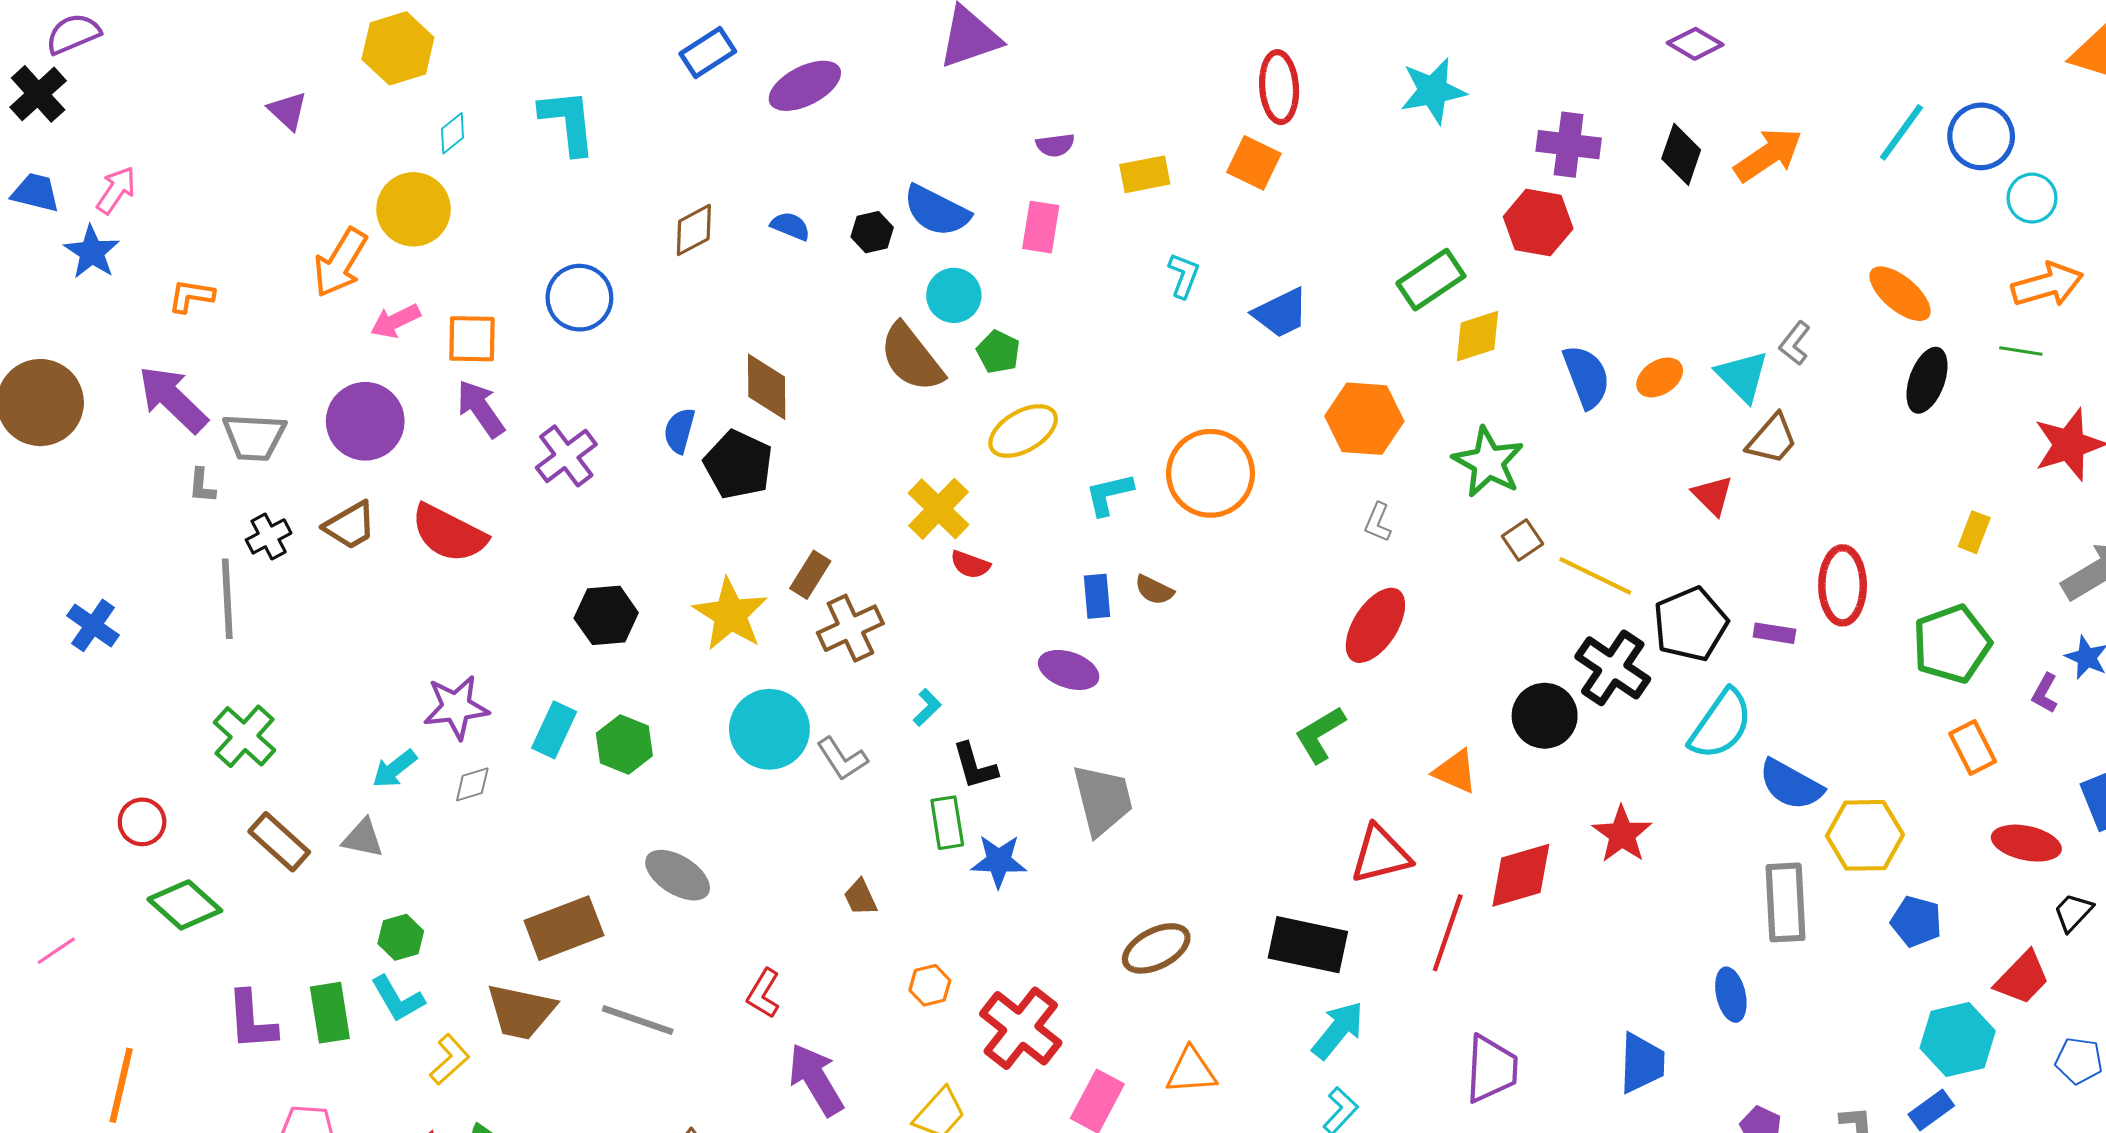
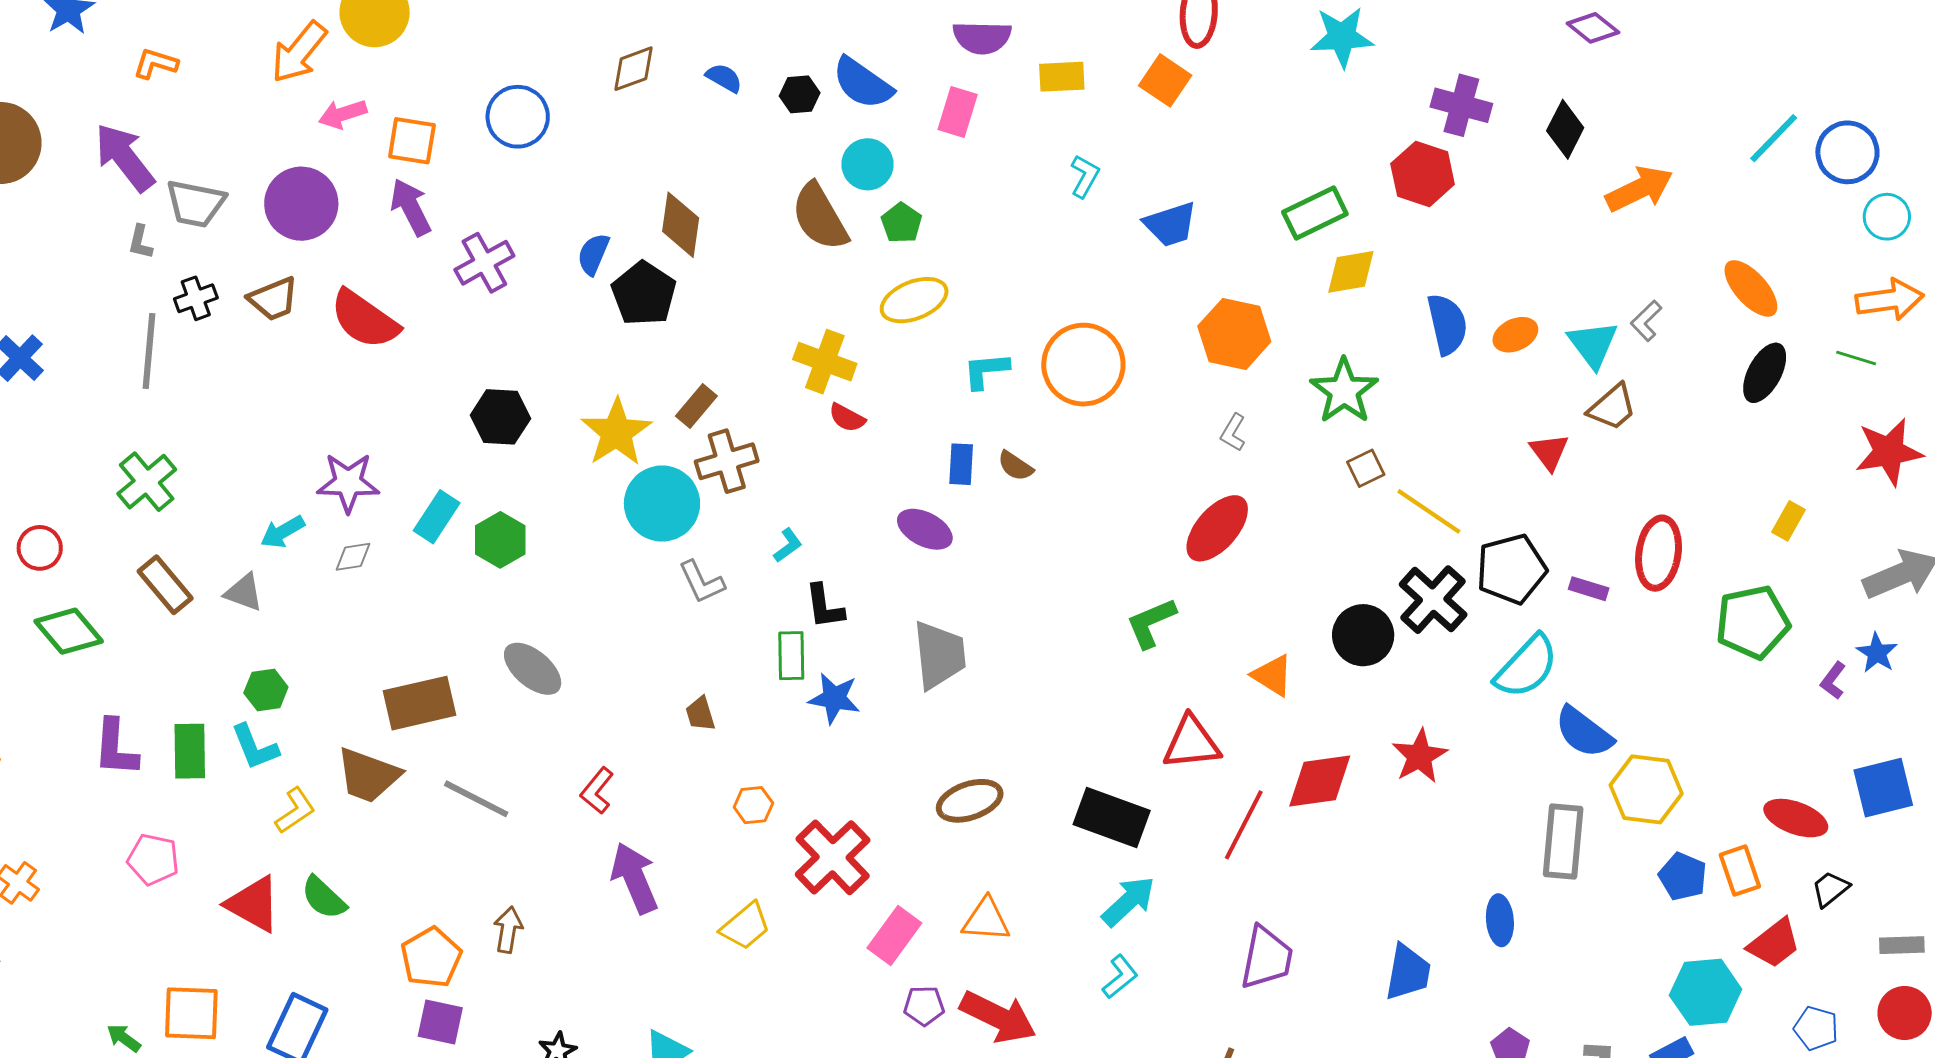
purple semicircle: (1055, 145) -> (982, 37), size x1.6
orange arrow: (1768, 155) -> (1639, 189), moved
yellow cross: (938, 509) -> (825, 362), turned -32
cyan circle: (769, 729) -> (662, 504), moved
orange rectangle: (1973, 748) -> (1740, 871), moved

